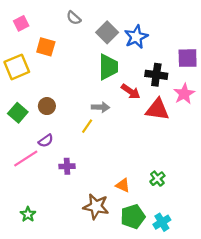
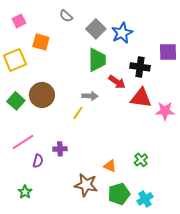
pink star: (184, 94) -> (165, 111), moved, turned 30
brown circle: (47, 106) -> (42, 95), size x1.6
purple semicircle: (46, 141) -> (38, 161), moved, turned -40

